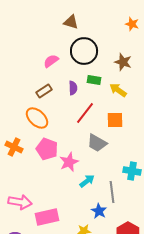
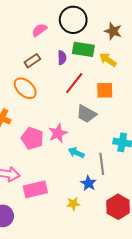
green rectangle: (94, 80) -> (83, 49), size x1.5
pink pentagon: (47, 149) -> (32, 138), moved
cyan arrow: (87, 181) -> (76, 153), turned -119

